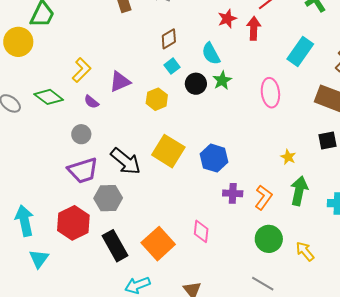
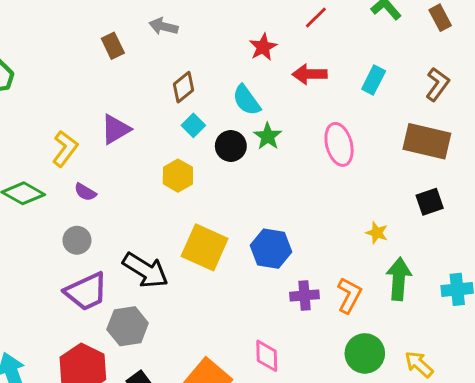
red arrow: (254, 28) -> (310, 74), moved, turned -85
cyan rectangle: (300, 52) -> (374, 80), size x0.7
purple triangle: (120, 82) -> (116, 129), moved

